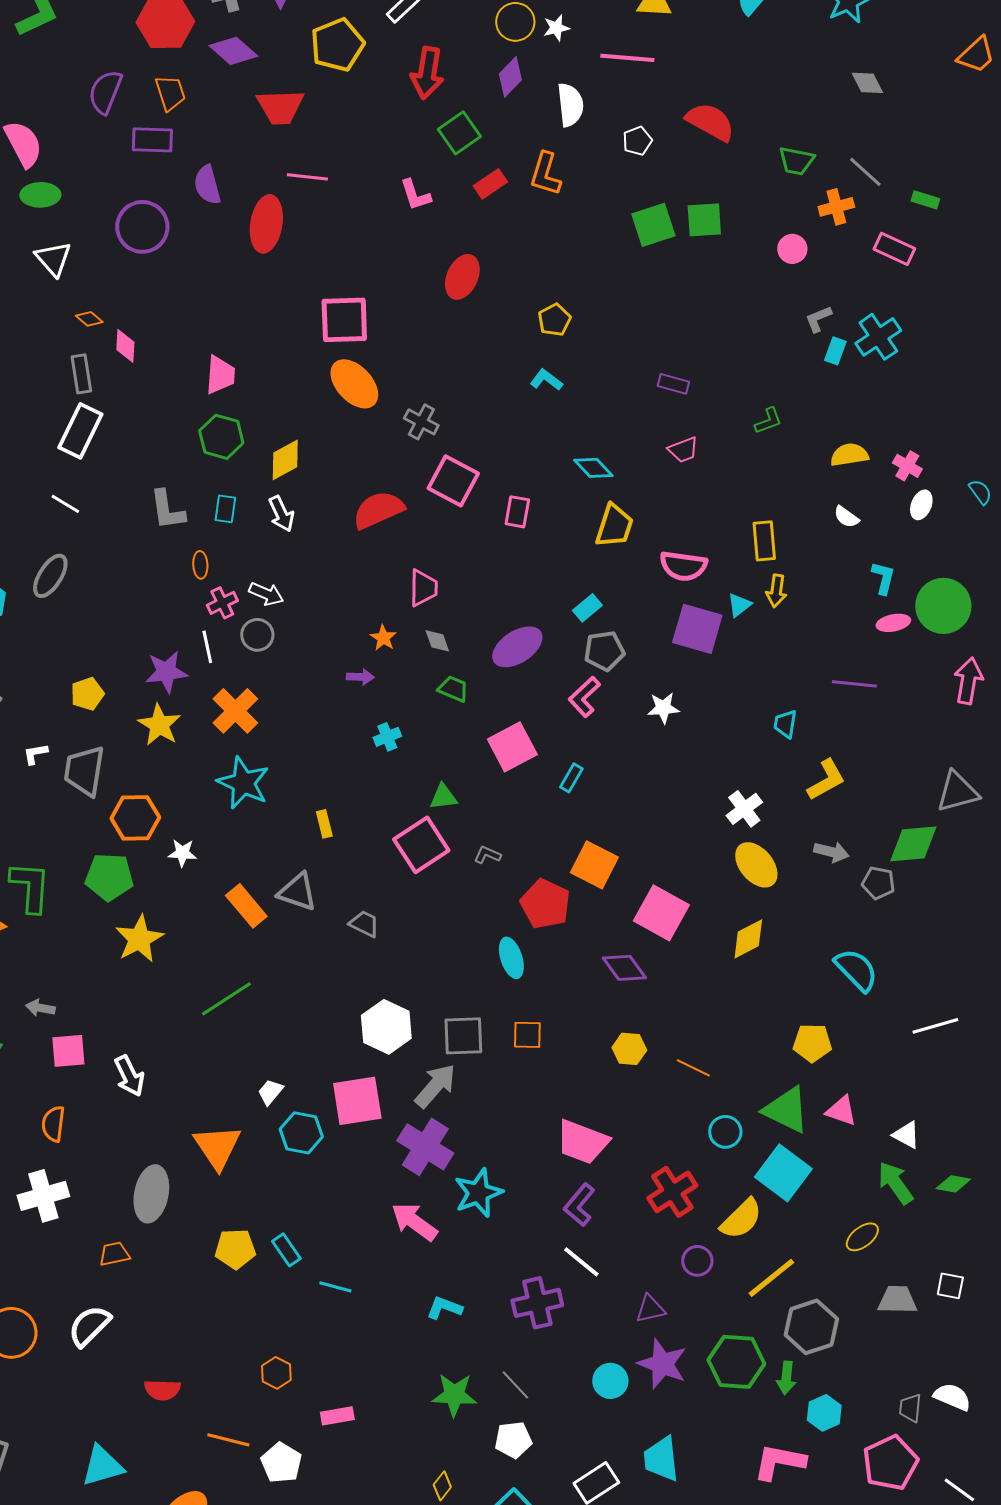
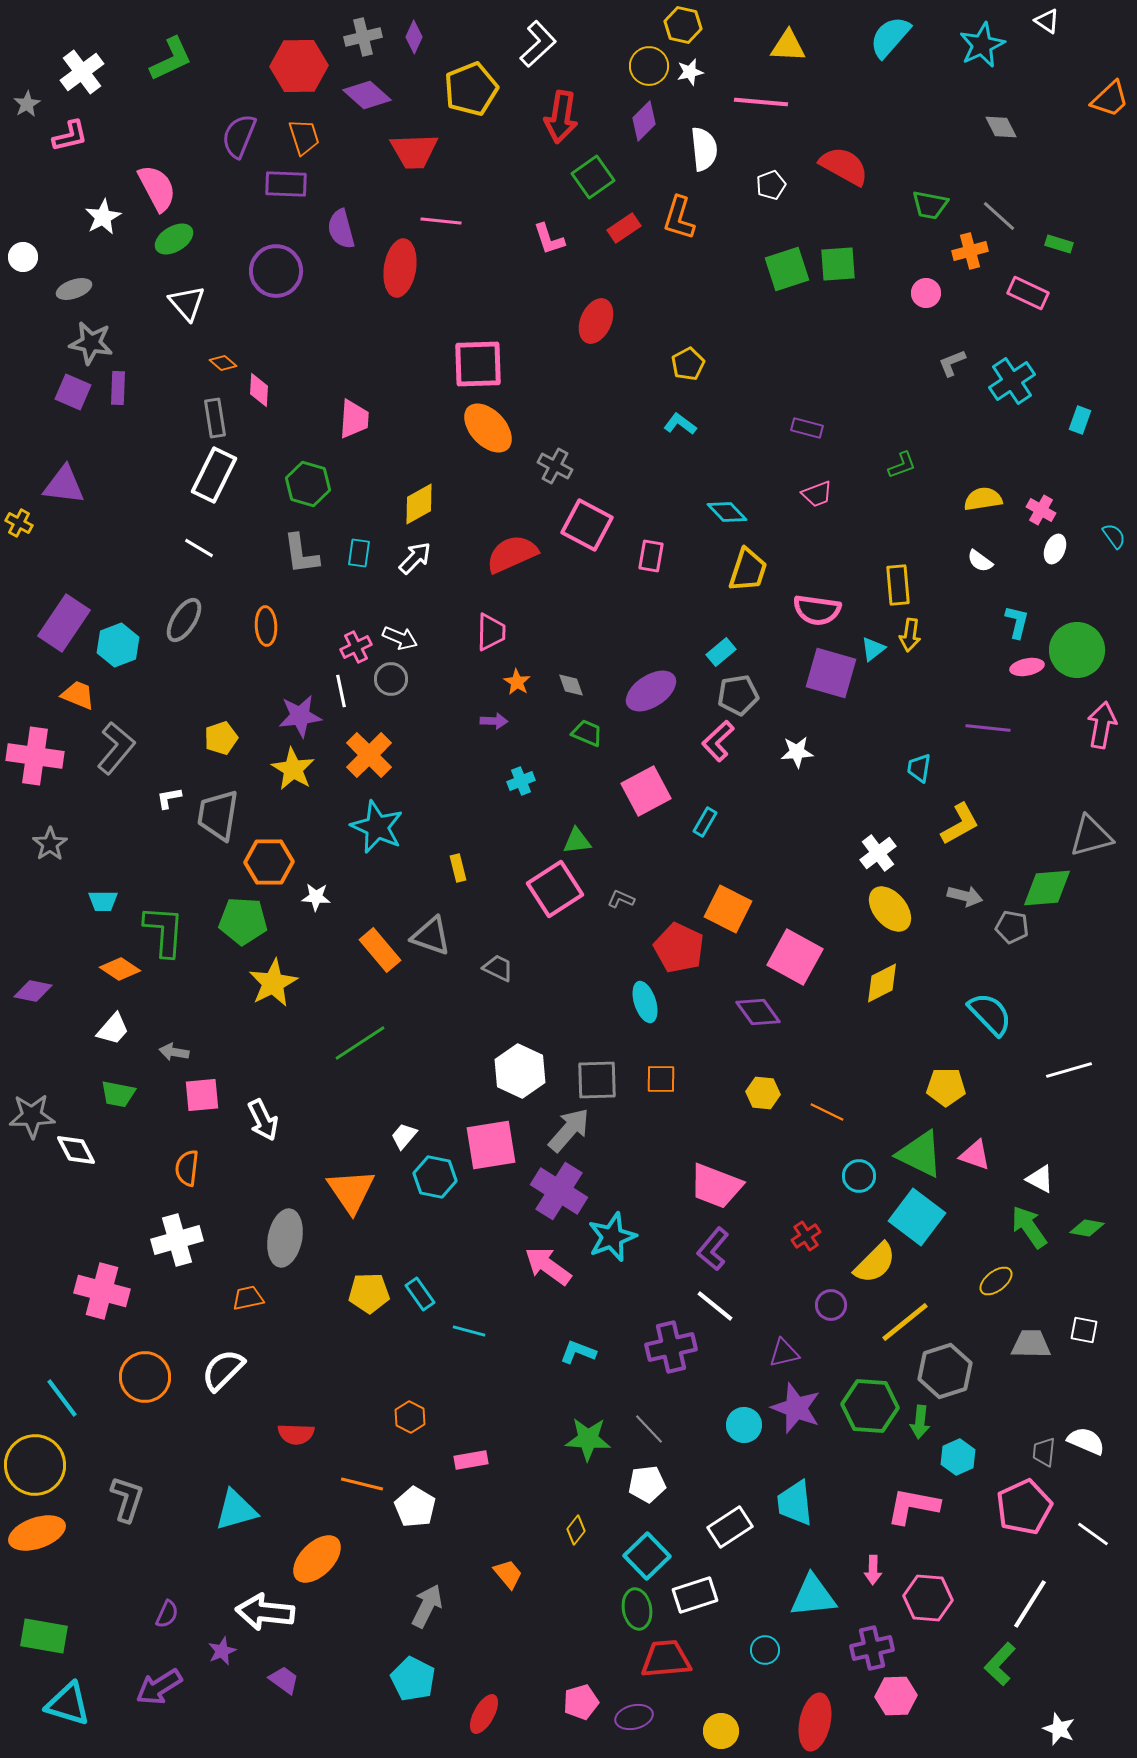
green ellipse: (40, 195) -> (174, 239), turned -30
cyan rectangle: (835, 351) -> (1080, 420), moved
green hexagon: (221, 437) -> (308, 484), moved
white arrow: (281, 514) -> (415, 558), turned -111
orange ellipse: (200, 565) -> (266, 626), moved, size x1.4
pink trapezoid: (423, 588) -> (491, 632), moved
red cross: (672, 1192) -> (806, 1236), size x0.6

